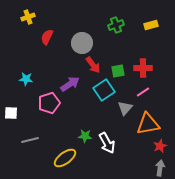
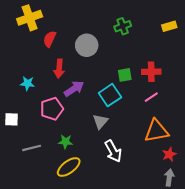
yellow cross: (28, 17) -> (30, 18), size x1.6
yellow rectangle: (151, 25) -> (169, 26), moved
red arrow: (93, 65) -> (59, 69), moved, turned 42
gray triangle: (125, 108) -> (100, 121), moved
green star: (85, 136) -> (66, 142), moved

